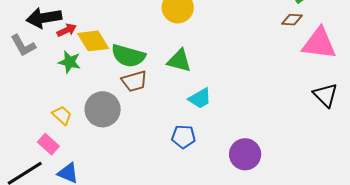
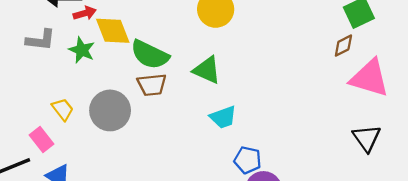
brown diamond: (292, 20) -> (343, 46), turned -40
gray L-shape: (23, 46) -> (41, 40), moved, turned -64
blue pentagon: (183, 137) -> (248, 160), moved

